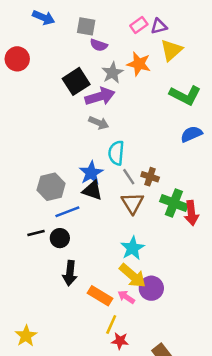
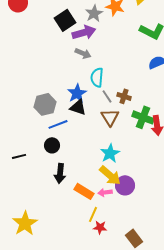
black line: (36, 233) -> (19, 156), moved
pink arrow: (126, 297) -> (105, 192), turned -40
yellow star: (26, 336) -> (25, 223), size x1.4

